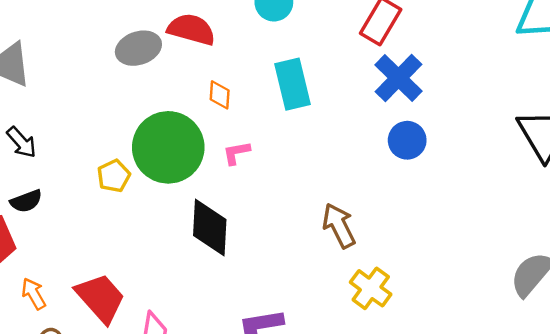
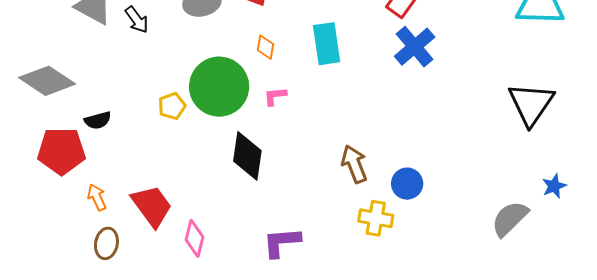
blue circle: (407, 140) -> (407, 184), moved
black arrow: (21, 142) -> (137, 20), moved
yellow cross: (371, 288) -> (376, 218), turned -32

